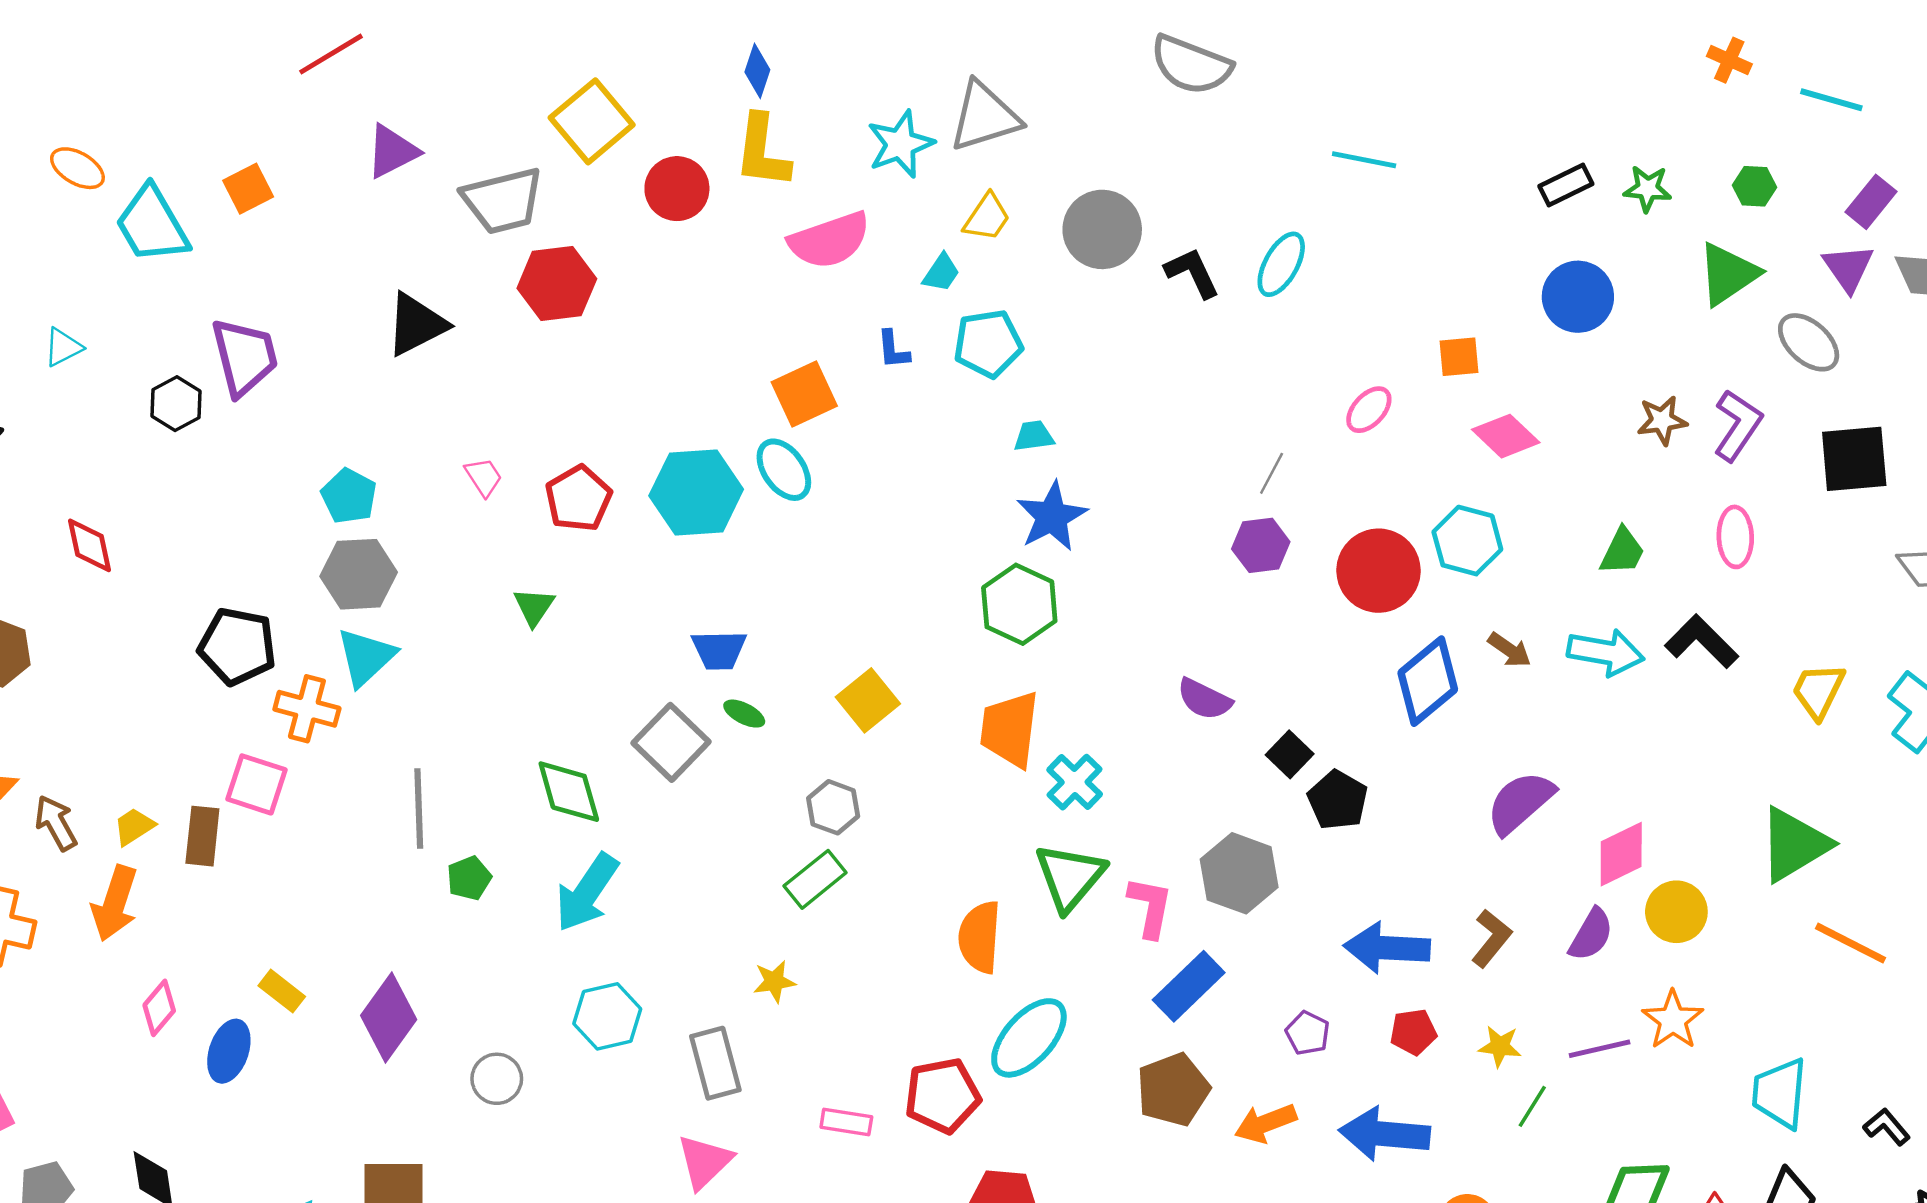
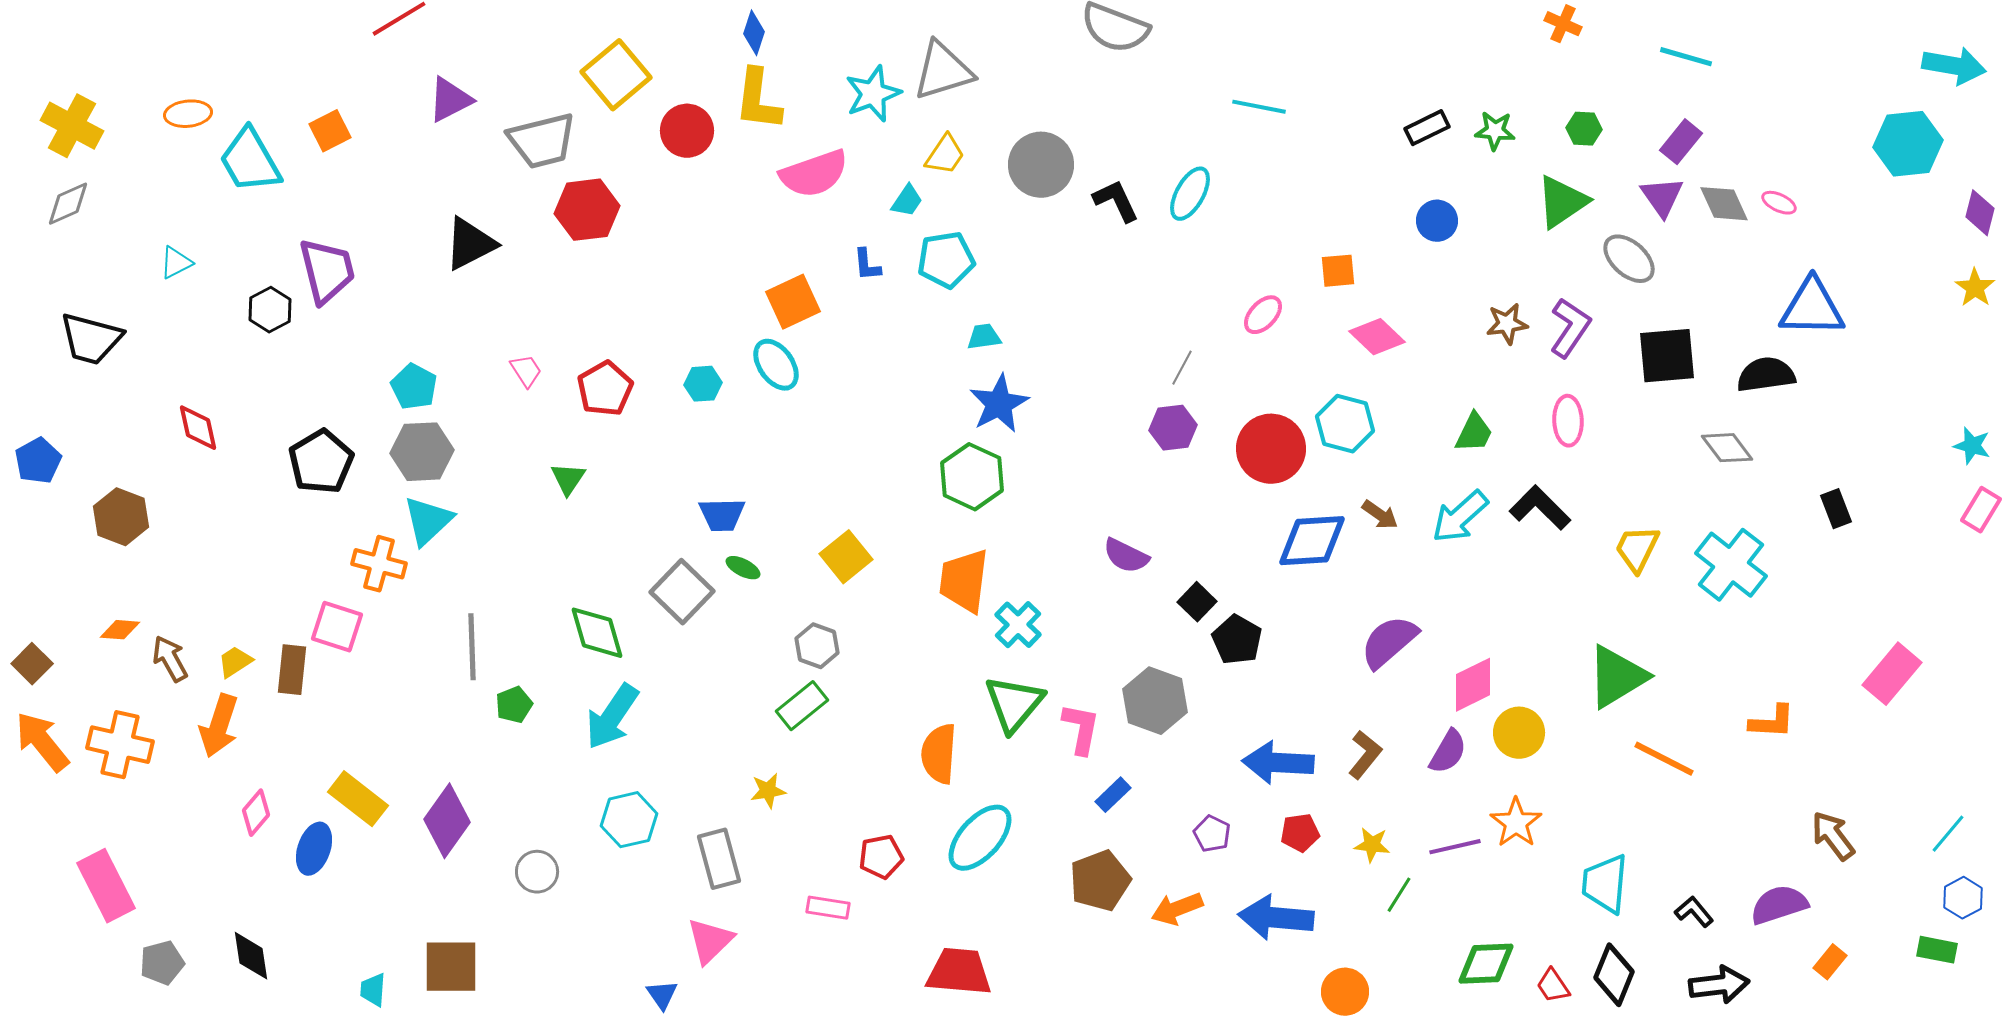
cyan line: (1831, 100) -> (1686, 57), moved
orange ellipse: (77, 168) -> (188, 114), turned -36
blue circle: (1578, 297) -> (1437, 221), size x0.7
cyan hexagon: (696, 493) -> (703, 384), size x0.5
black pentagon: (237, 646) -> (321, 462), moved, turned 30
cyan arrow: (1606, 652) -> (1460, 517), turned 128
blue diamond: (1428, 681) -> (1312, 541), turned 36
blue rectangle: (1189, 986) -> (1113, 795), size x0.6
yellow rectangle: (282, 991) -> (358, 799), size x1.5
red pentagon: (942, 1096) -> (881, 857), moved, size x0.7

